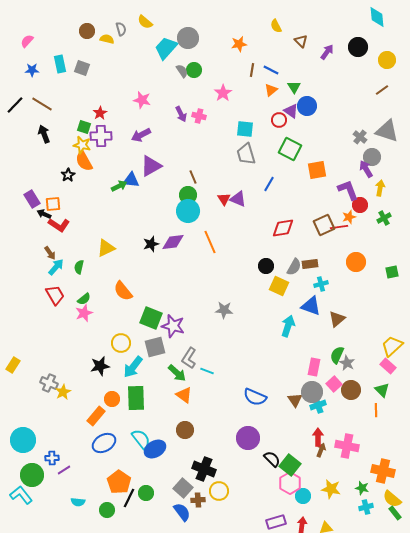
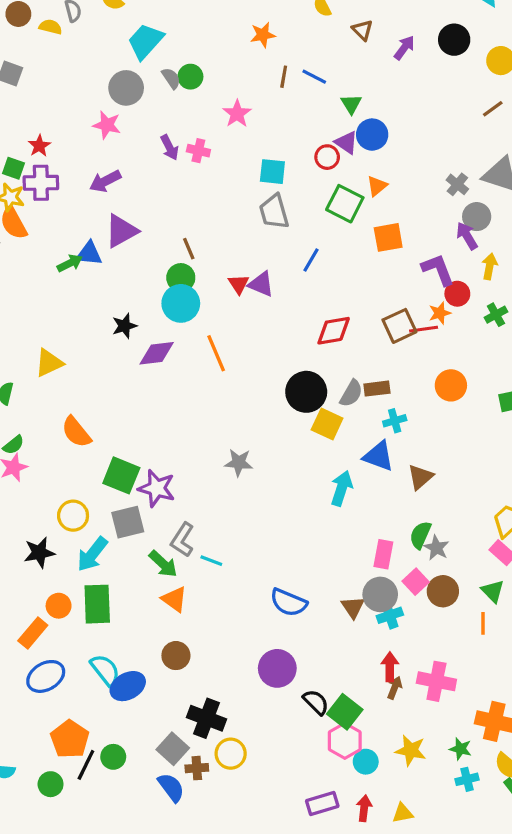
gray circle: (188, 38) -> (126, 88), moved
orange triangle: (271, 90) -> (377, 186), moved
black star: (151, 244) -> (124, 326), moved
black circle: (266, 266) -> (306, 392), size x1.6

